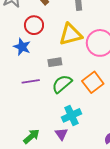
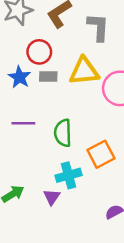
gray rectangle: (55, 62) -> (48, 76), moved
orange square: (93, 82) -> (101, 154), moved
green semicircle: (62, 84) -> (63, 133), turned -60

